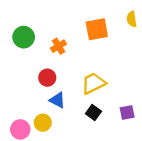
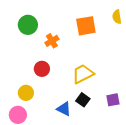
green circle: (24, 37) -> (28, 25), moved
blue triangle: (57, 100) -> (64, 109), moved
yellow circle: (43, 123) -> (26, 93), moved

